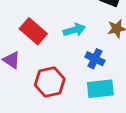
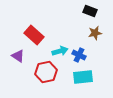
cyan arrow: (74, 30) -> (60, 51), moved

